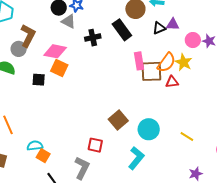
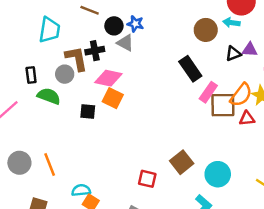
black rectangle: (122, 30) -> (190, 69), moved
brown L-shape: (28, 36) -> (76, 58), turned -40
black cross: (93, 38) -> (95, 51), moved
pink rectangle: (139, 61) -> (208, 92), turned 42
red square: (95, 145) -> (147, 179), moved

